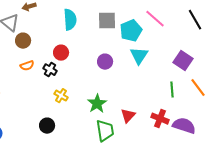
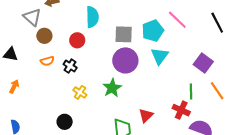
gray square: (107, 21) -> (124, 34), moved
red circle: (61, 53) -> (77, 40), moved
purple circle: (105, 62) -> (125, 60), size x1.6
green star: (97, 104) -> (112, 88), moved
red cross: (160, 119) -> (181, 110), moved

